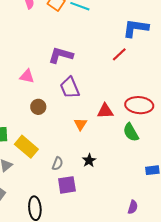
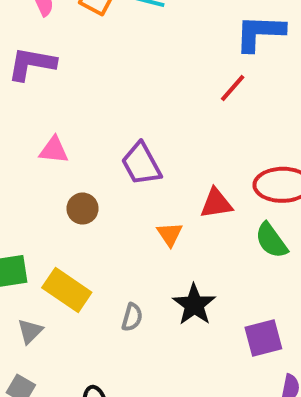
purple L-shape: (61, 55) -> (32, 64), moved
black star: (89, 160) -> (194, 305), size x1.5
purple square: (67, 185) -> (263, 338), moved

